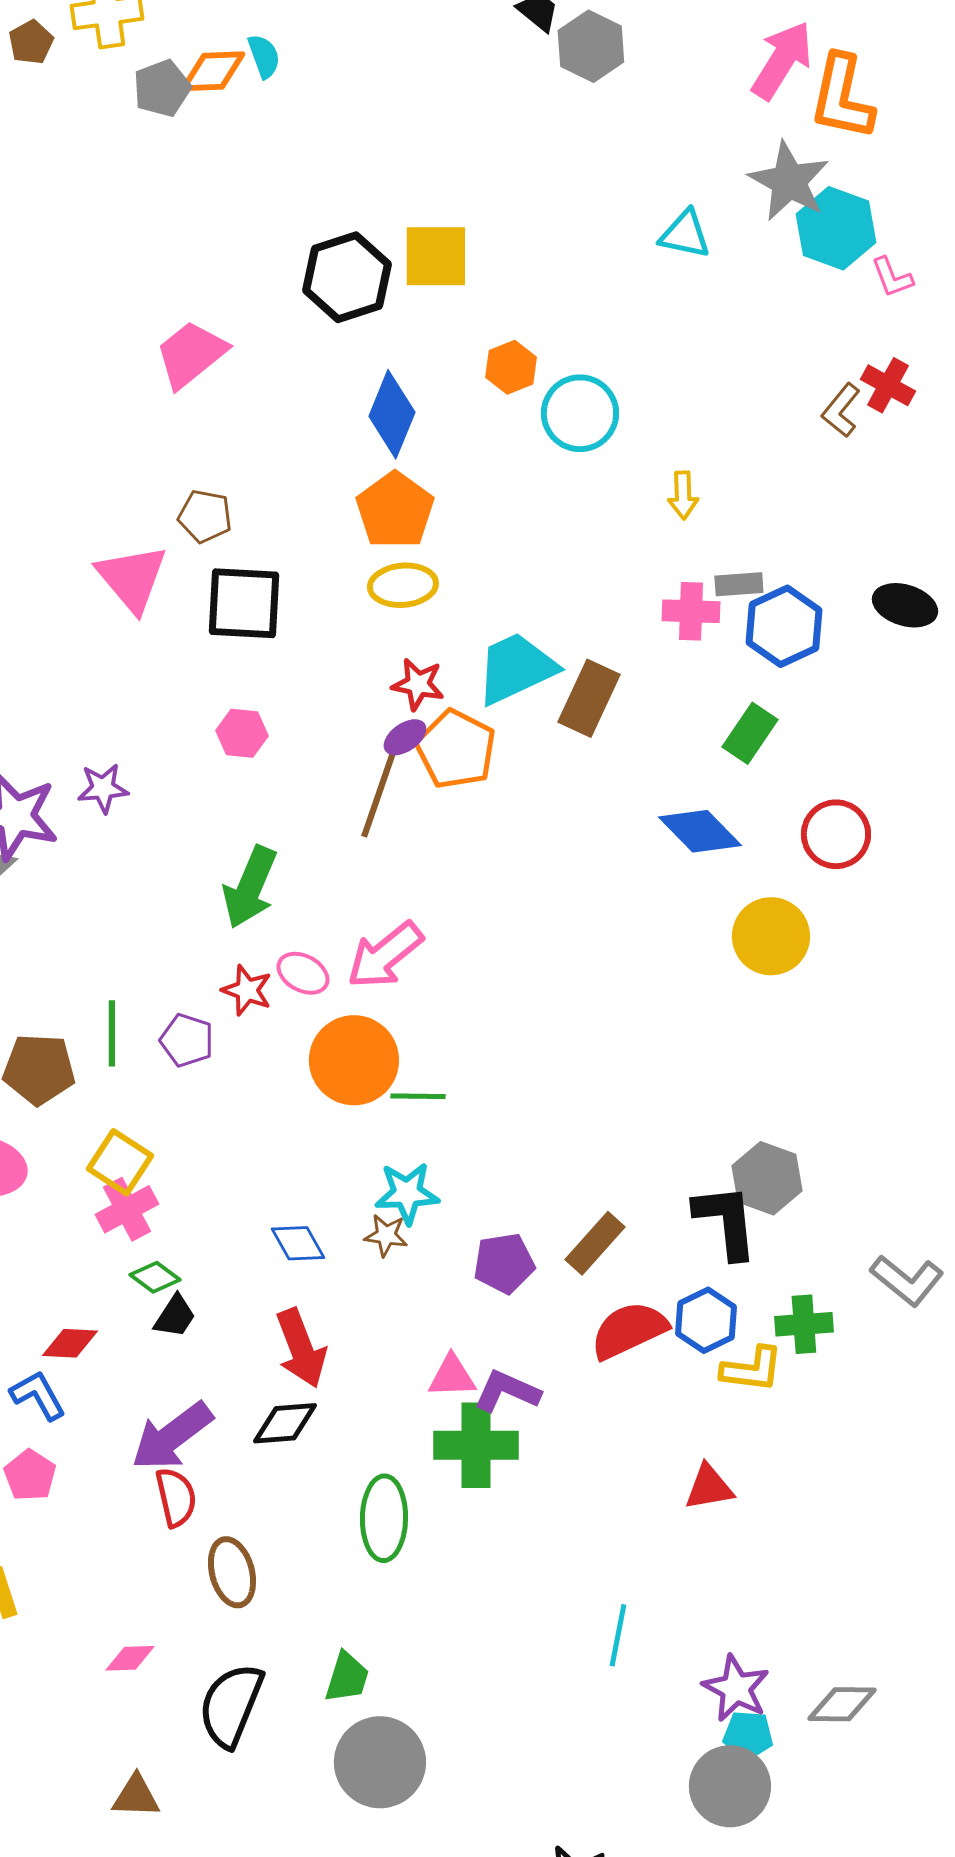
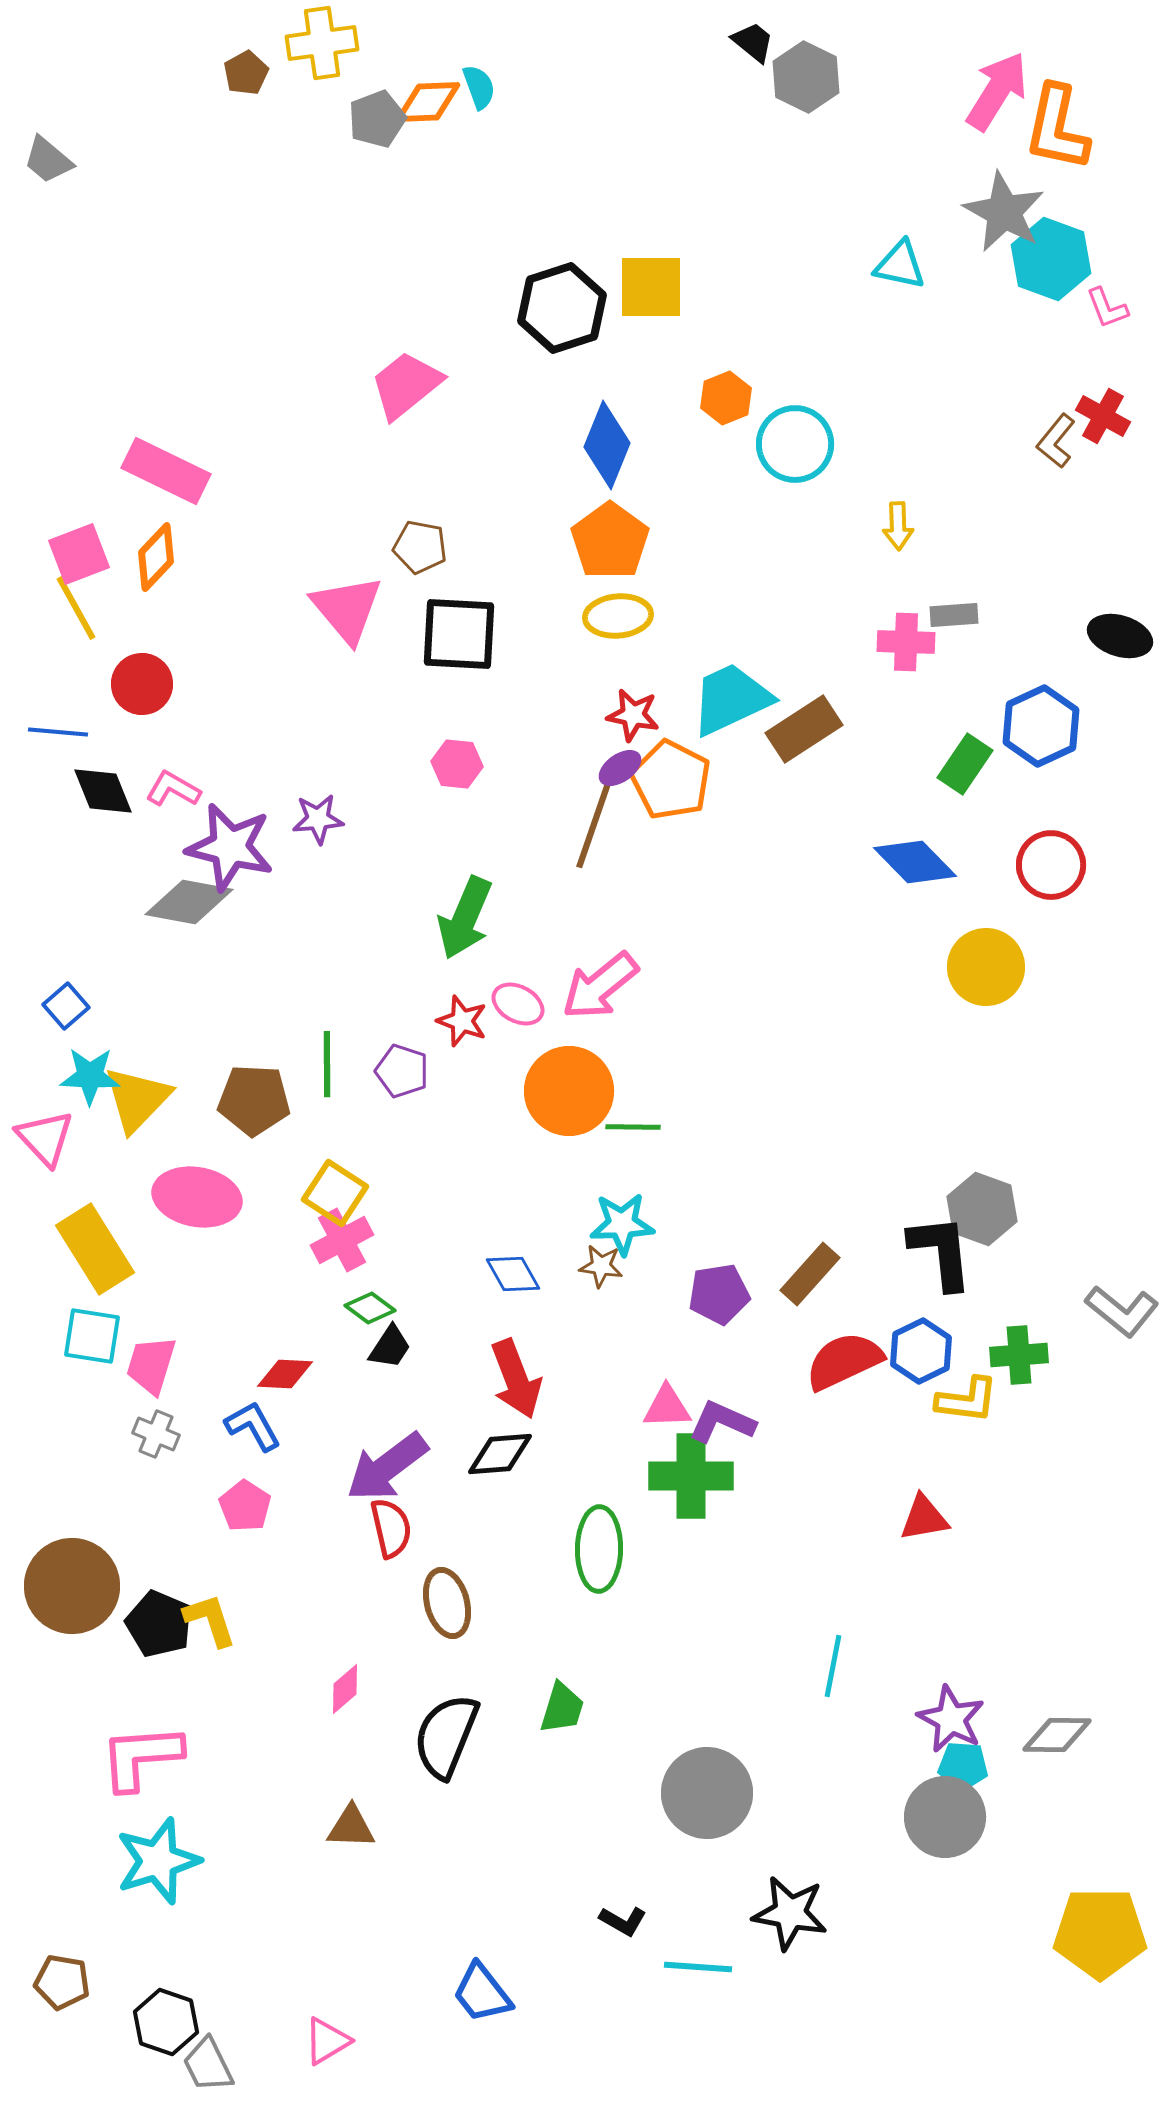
blue hexagon: (784, 626) -> (1041, 726), moved
brown rectangle: (589, 698) -> (804, 729), turned 32
pink diamond: (130, 1658) -> (345, 1689), turned -39
gray circle: (380, 1762) -> (707, 1793), moved

